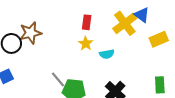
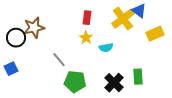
gray line: (58, 80) -> (59, 60), moved
green rectangle: (160, 85) -> (138, 77), moved

